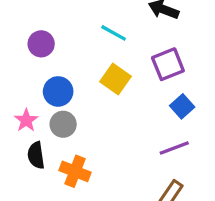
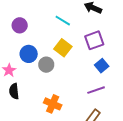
gray circle: (63, 124) -> (46, 65), moved
orange cross: (75, 171) -> (53, 104), moved

